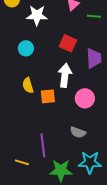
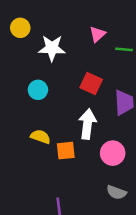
yellow semicircle: (28, 85) -> (41, 137), turned 126
gray semicircle: (78, 132) -> (116, 192), moved

